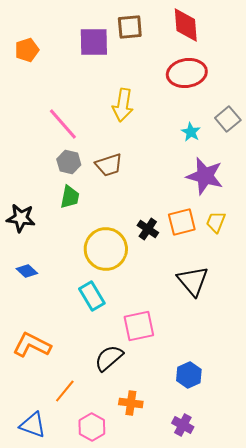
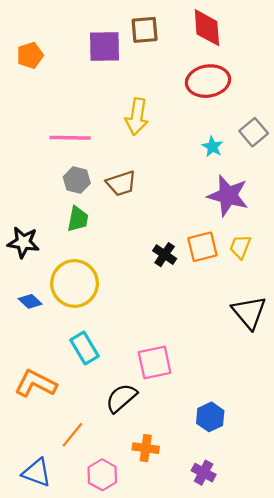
pink line: (63, 124) -> (70, 138), turned -48
yellow circle: (106, 249) -> (75, 283), moved
black triangle: (193, 281) -> (249, 312), moved
cyan rectangle: (92, 296) -> (85, 348), moved

